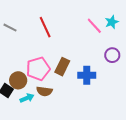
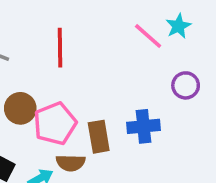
red line: (45, 27) -> (60, 48), turned 30
brown rectangle: (62, 67) -> (99, 137), moved, turned -30
brown circle: (18, 80) -> (20, 108), moved

